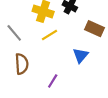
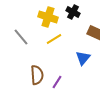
brown semicircle: (22, 64) -> (37, 75), moved

